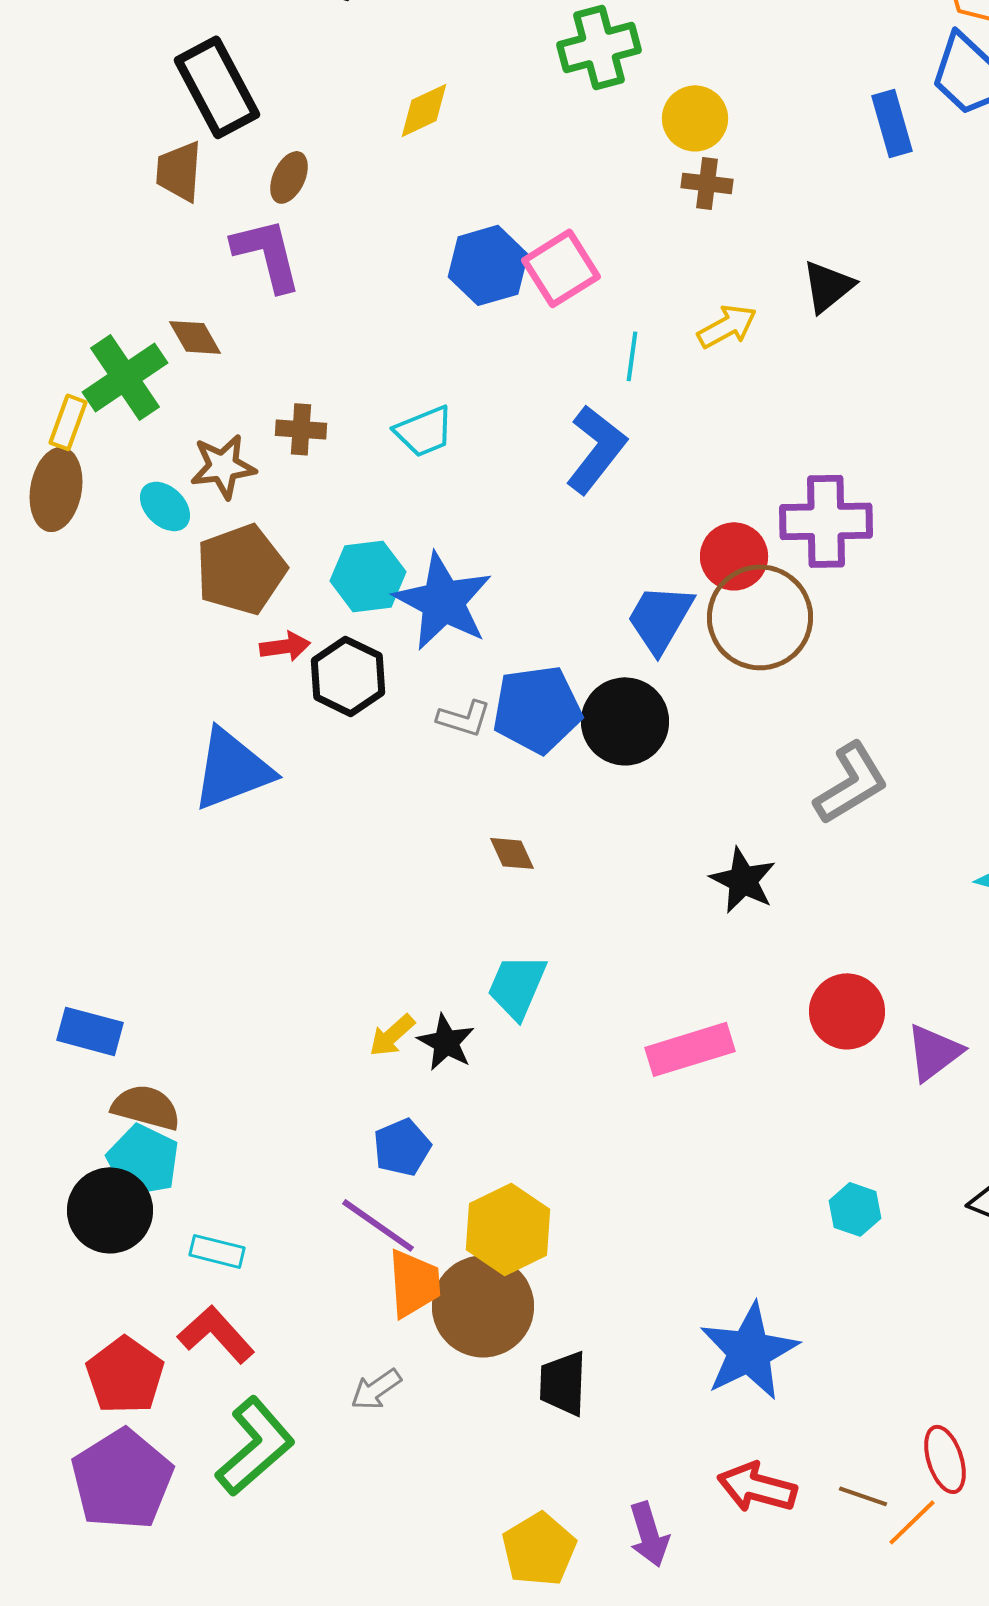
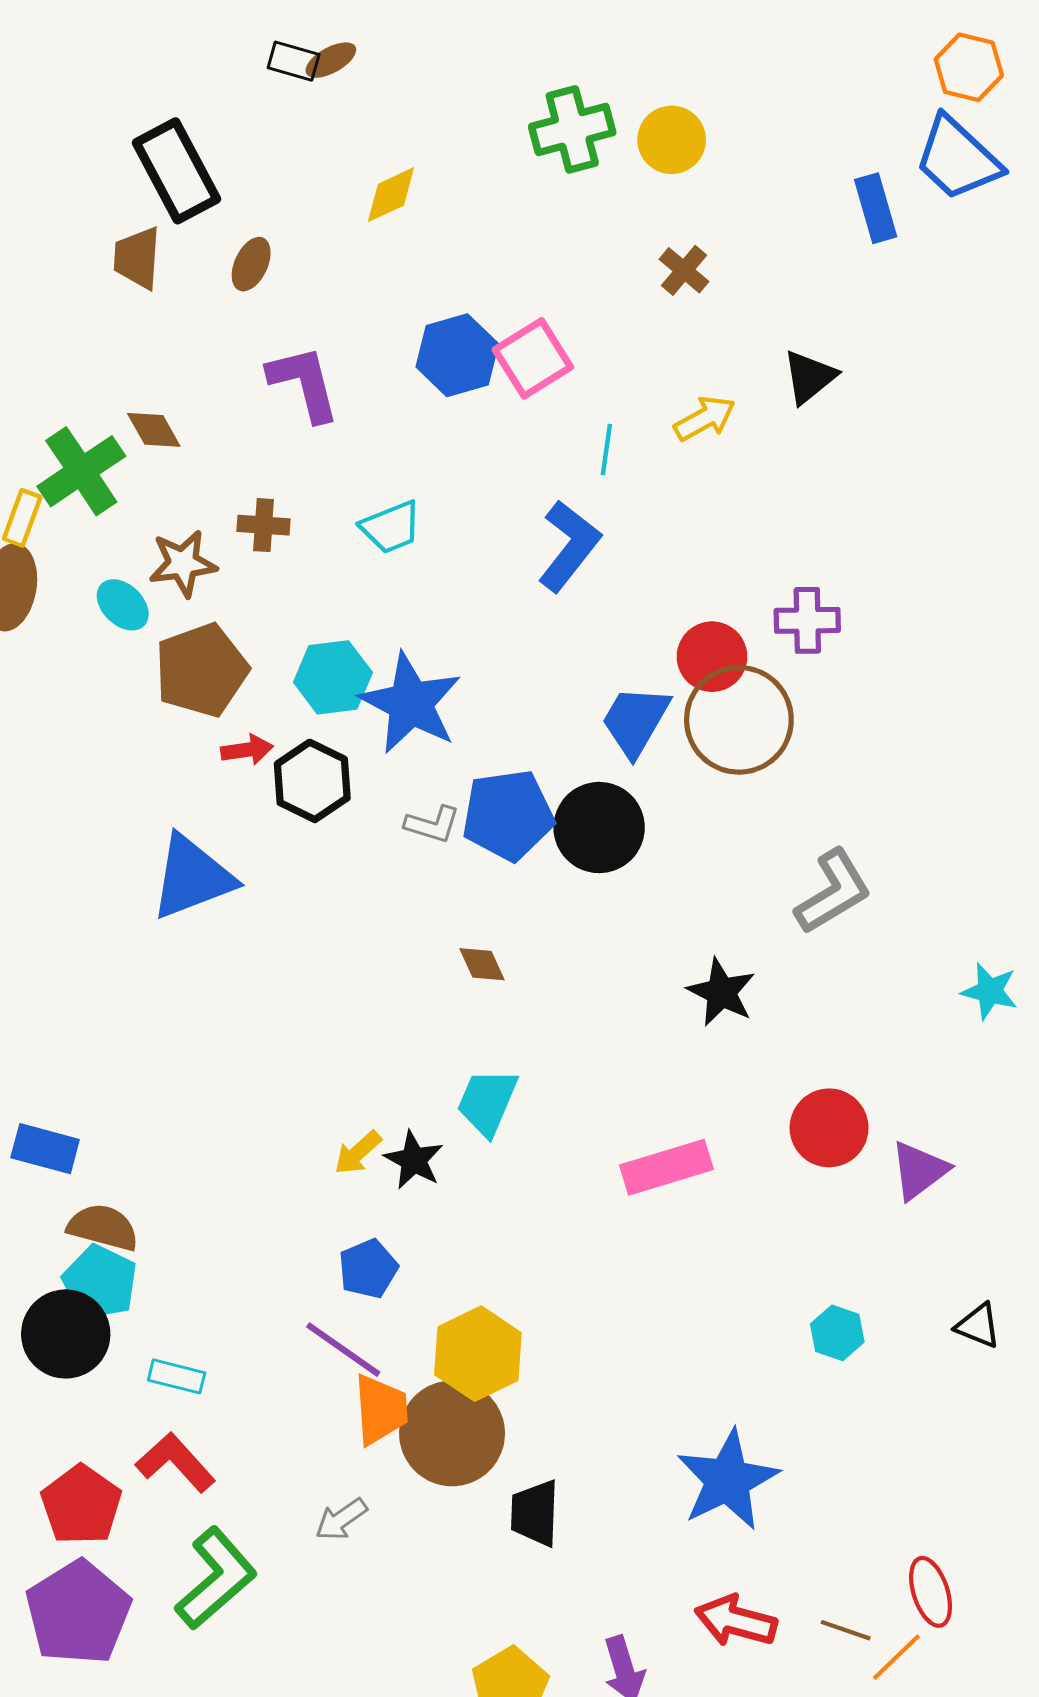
yellow circle: (695, 118) -> (672, 140), moved
brown cross: (707, 183) -> (684, 270), turned 33
purple L-shape: (267, 254) -> (304, 383), moved
purple cross: (826, 521) -> (807, 620), size x0.7

